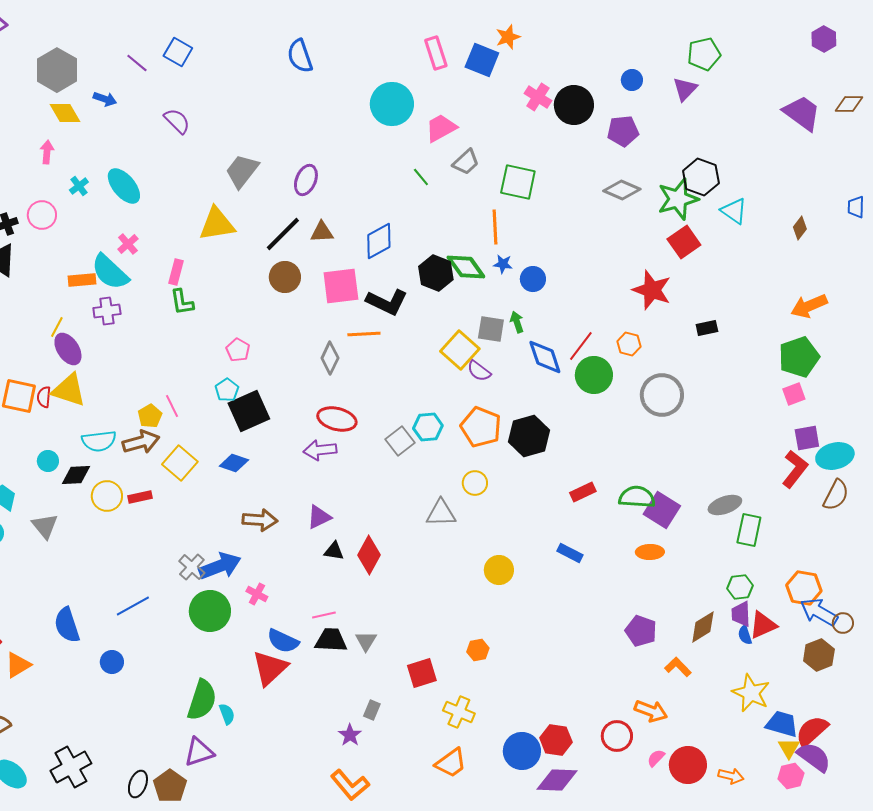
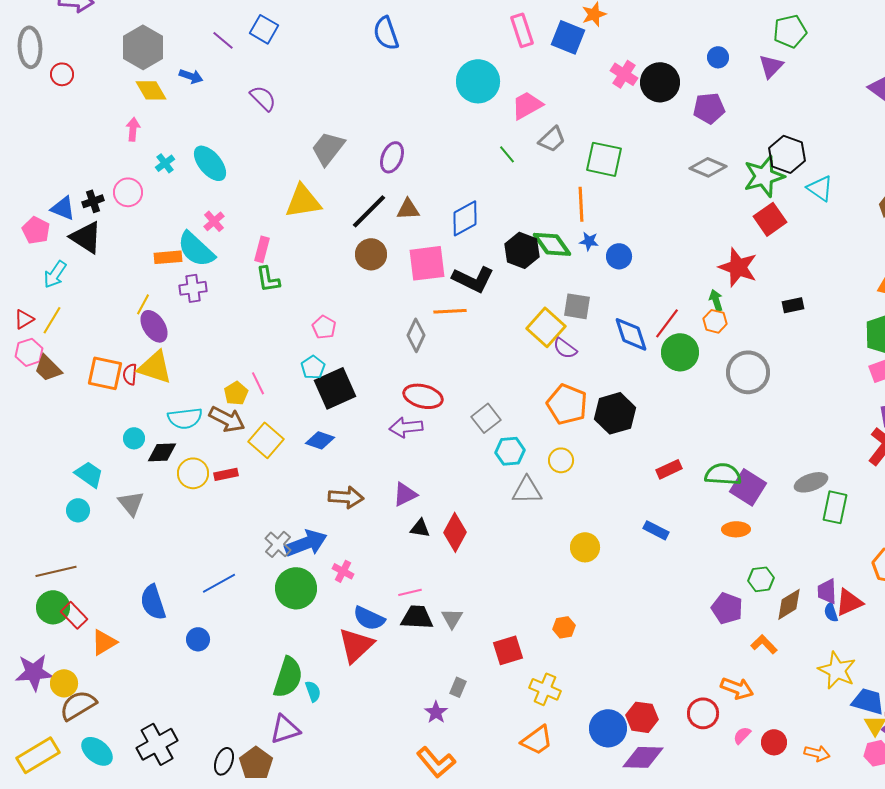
green arrow: (517, 322) -> (716, 300), moved
cyan hexagon: (428, 427) -> (510, 451), moved
brown arrow: (141, 442) -> (227, 419), turned 42
green hexagon: (740, 587) -> (761, 579), moved
red circle: (688, 765) -> (774, 742), size x0.7

